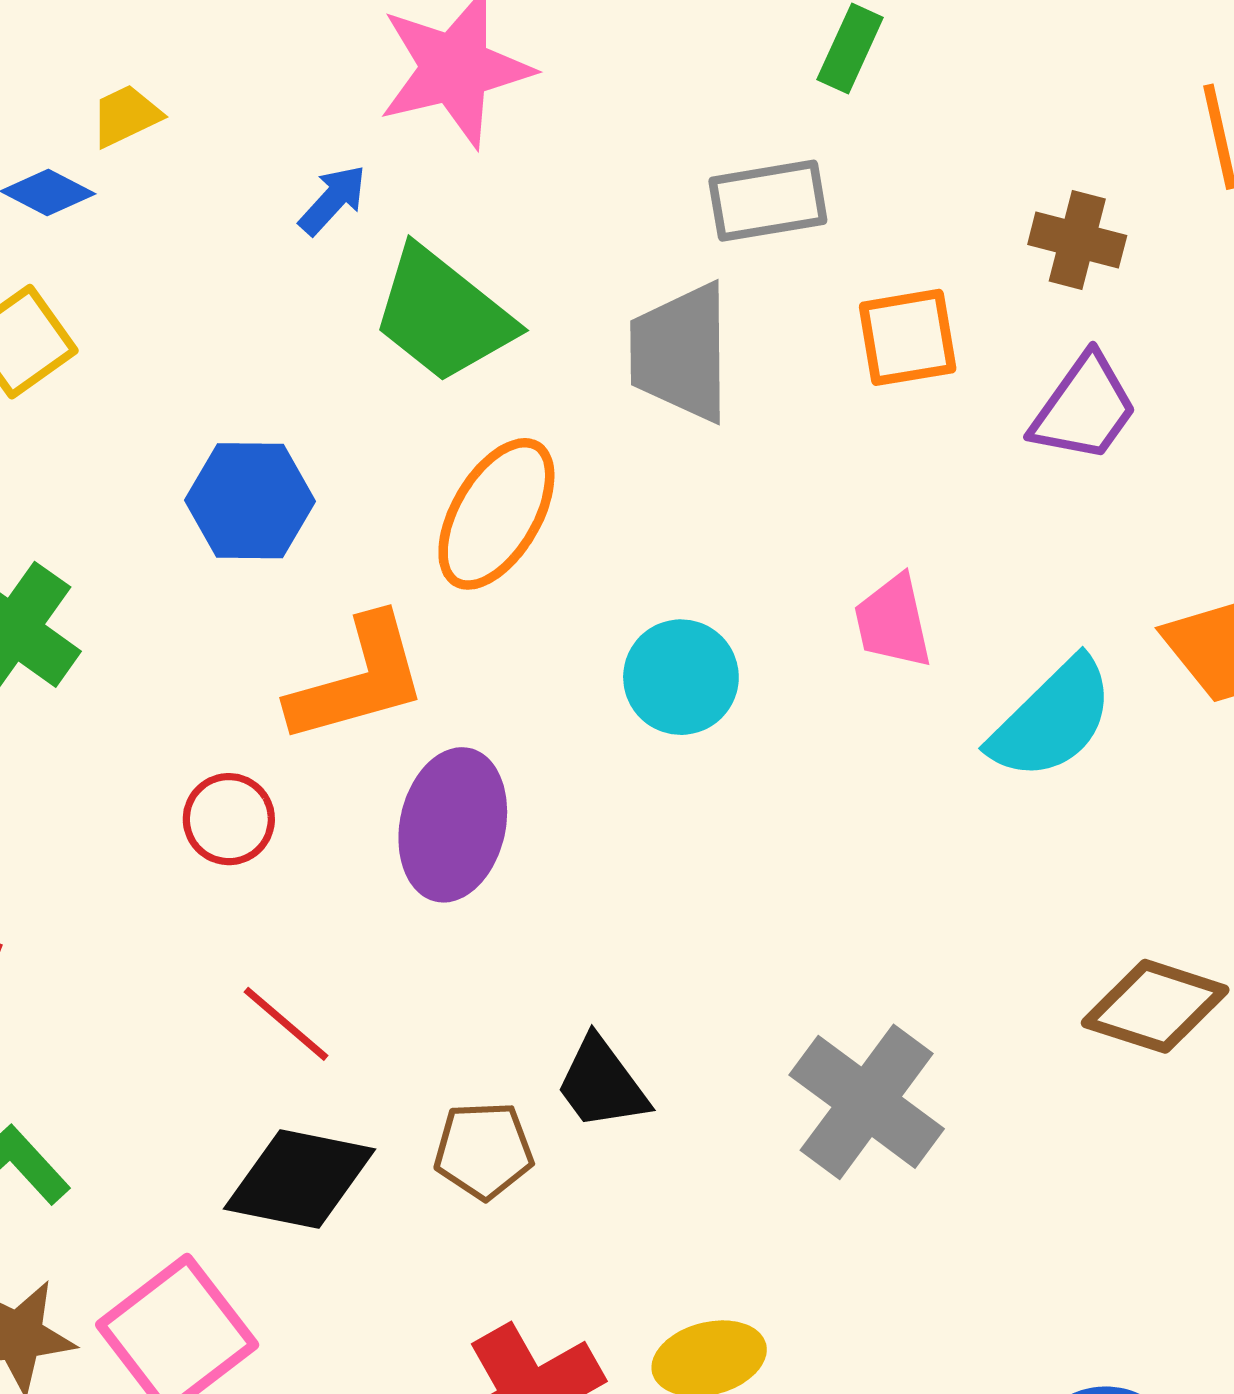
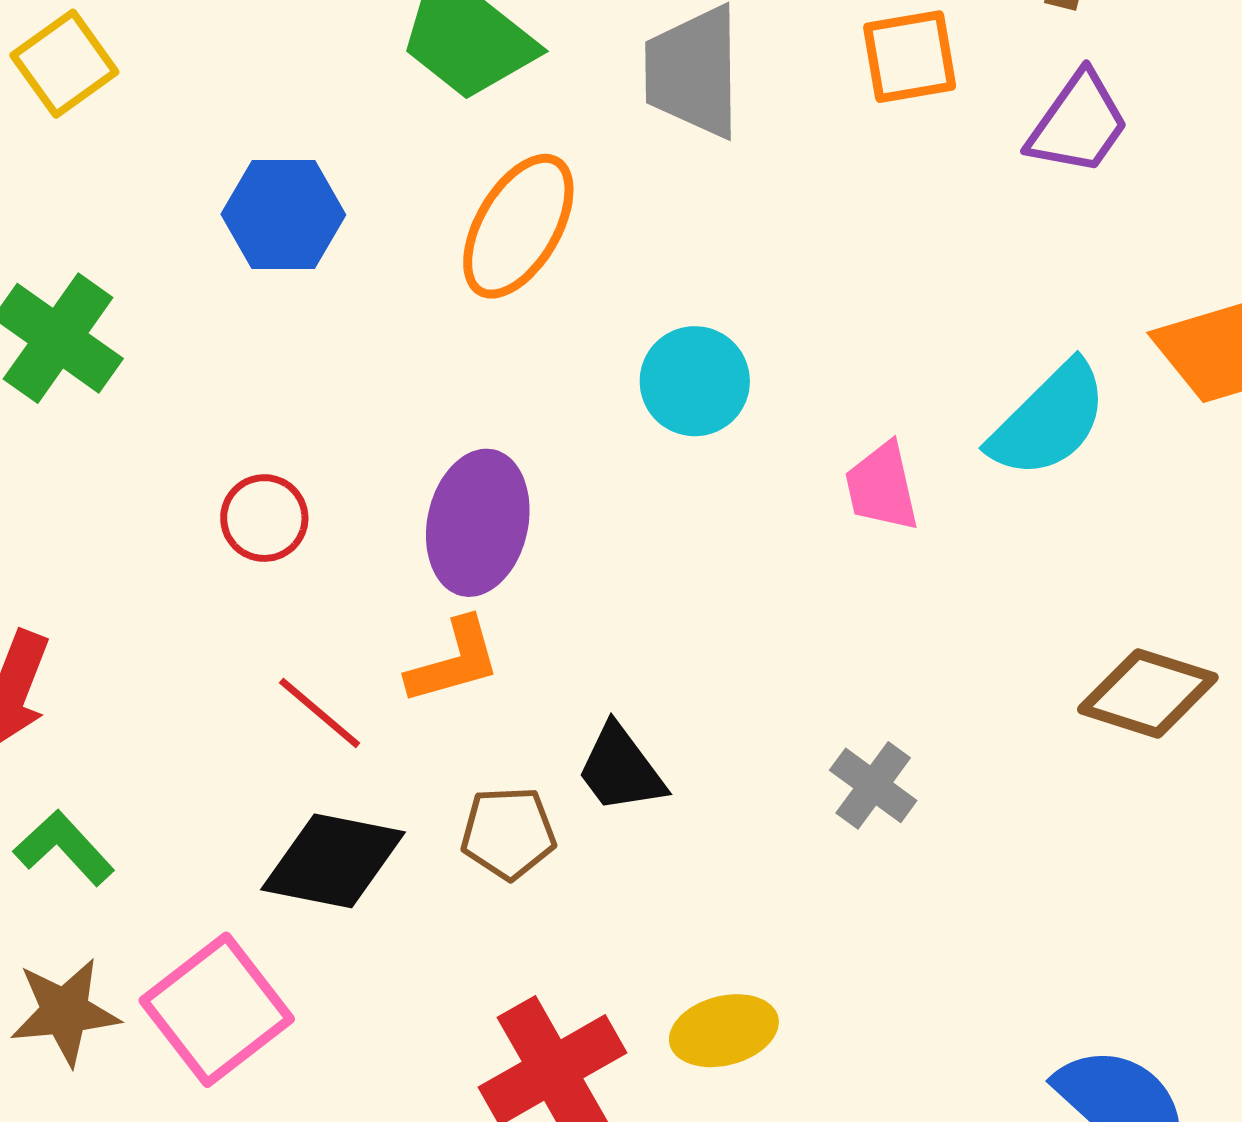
pink trapezoid: (893, 622) -> (882, 487), moved
orange L-shape: (358, 680) -> (454, 661), moved, size x0.7
gray cross: (867, 1102) -> (873, 785), size x0.6

